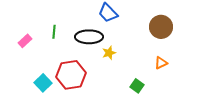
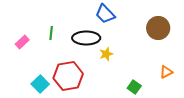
orange triangle: (161, 63) -> (166, 72), moved

